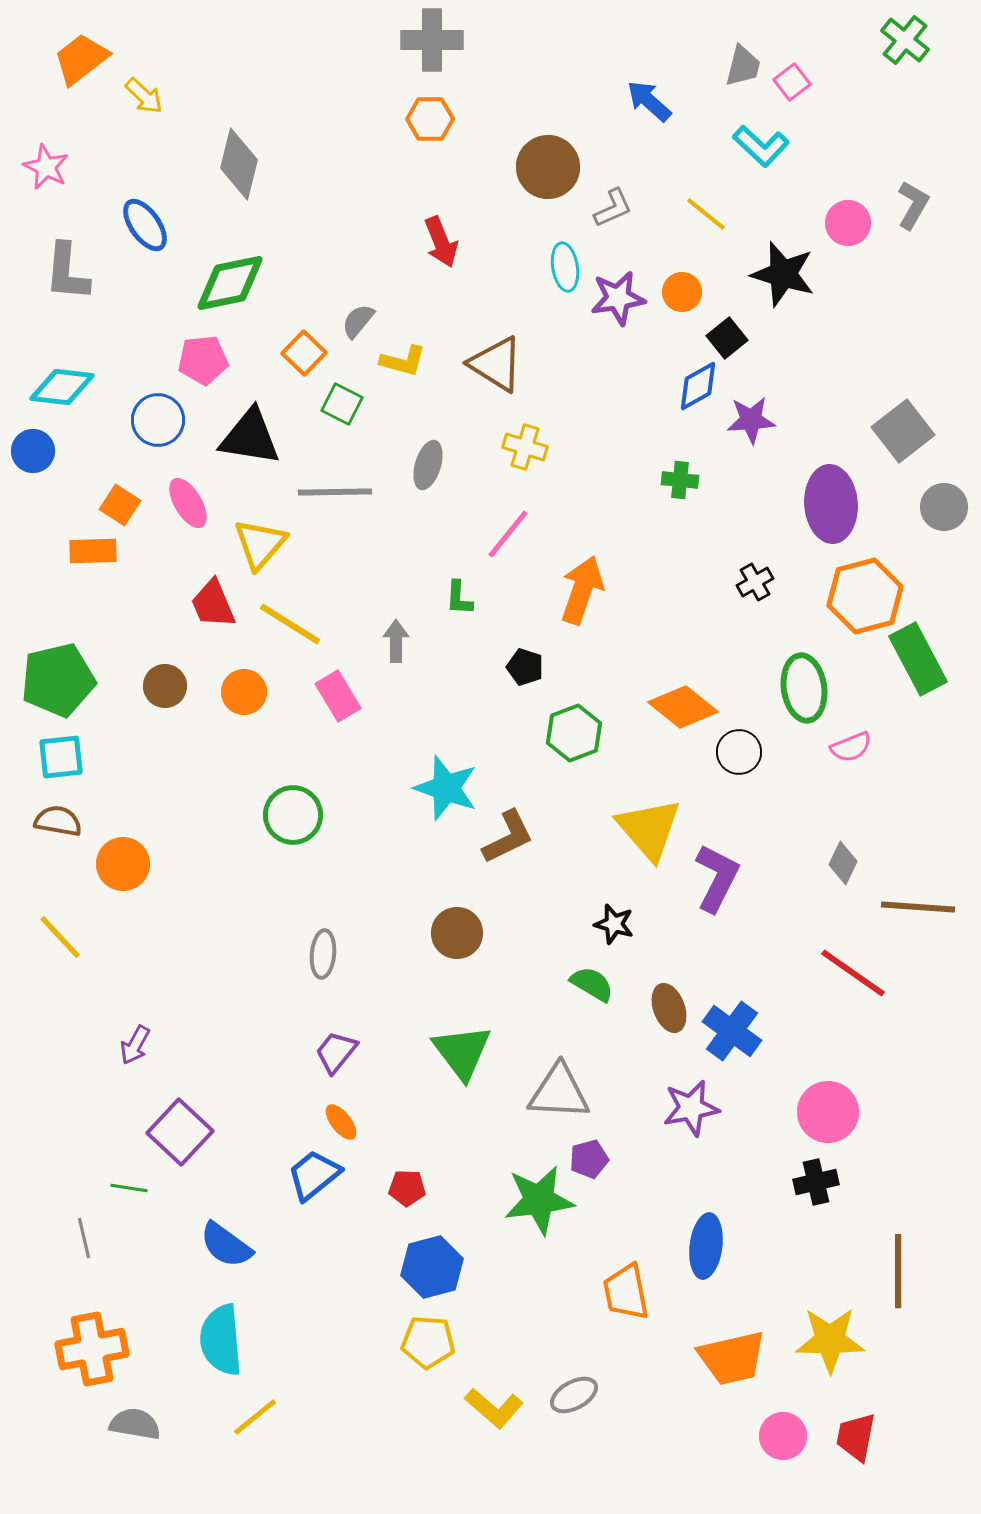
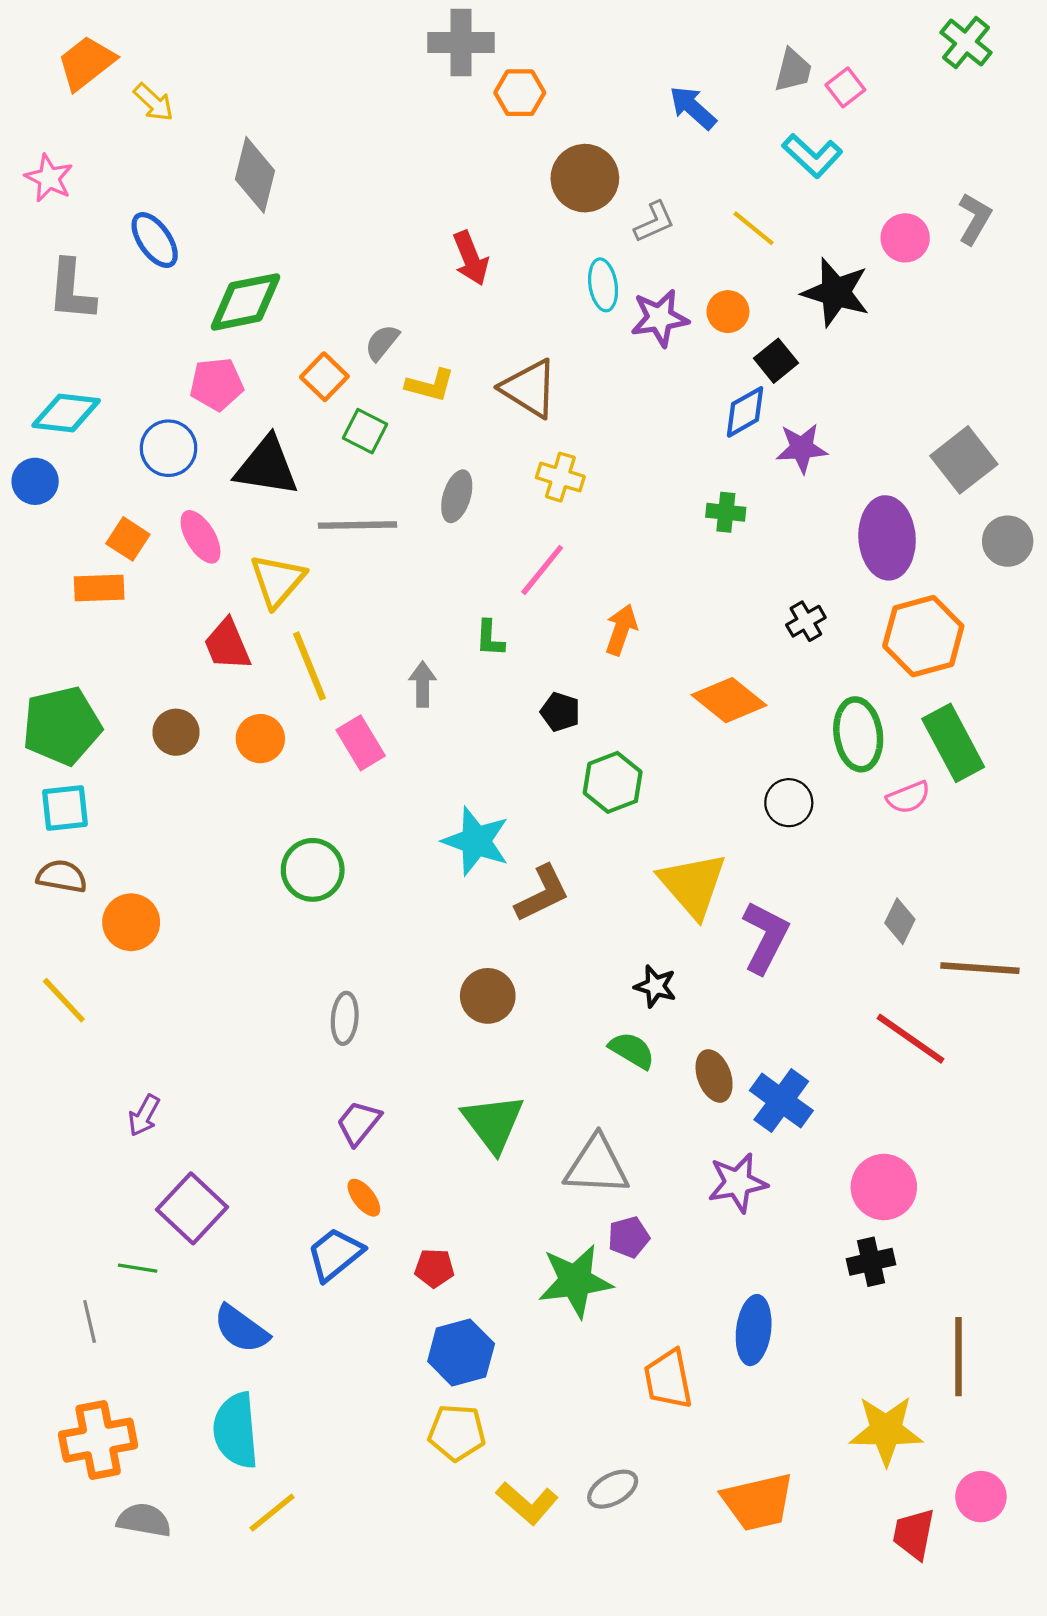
orange hexagon: (430, 119) -> (520, 93), moved
orange arrow: (582, 590) -> (621, 630), size x0.7
yellow line: (290, 624) -> (309, 666), turned 36
green rectangle: (918, 659) -> (953, 743), moved
orange diamond: (683, 707) -> (729, 700), moved
orange trapezoid: (732, 1358) -> (758, 1502), moved
pink circle: (783, 1436) -> (981, 1497), moved

